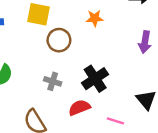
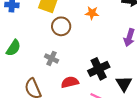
black cross: (95, 79) -> (99, 69), moved

